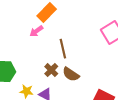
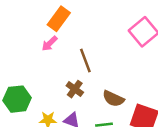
brown semicircle: (71, 74) -> (113, 99), moved

